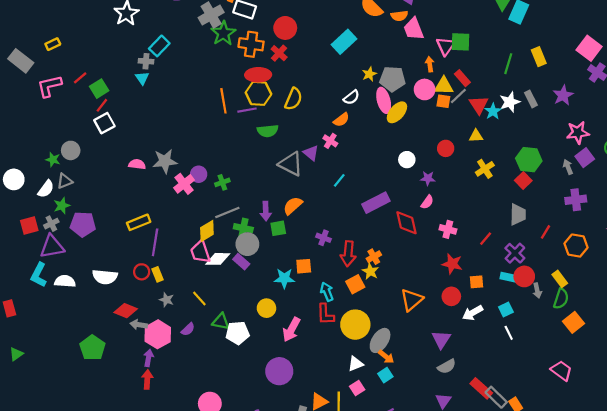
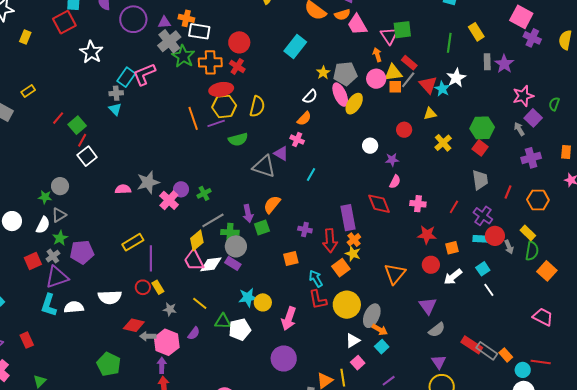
pink L-shape: (49, 86) -> (144, 74), moved
gray rectangle: (531, 99) -> (487, 62), moved, turned 35
purple rectangle: (376, 203) -> (348, 218), moved, turned -65
cyan star: (284, 278) -> (248, 297), moved

